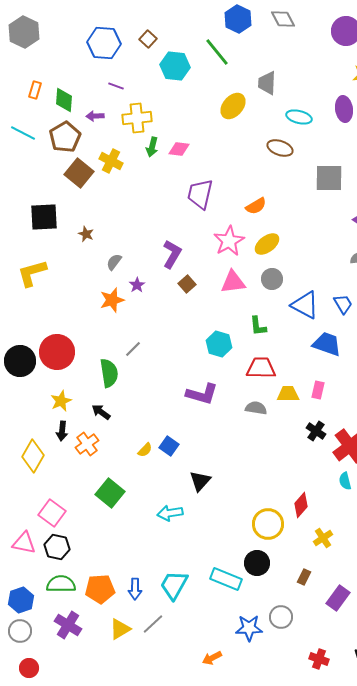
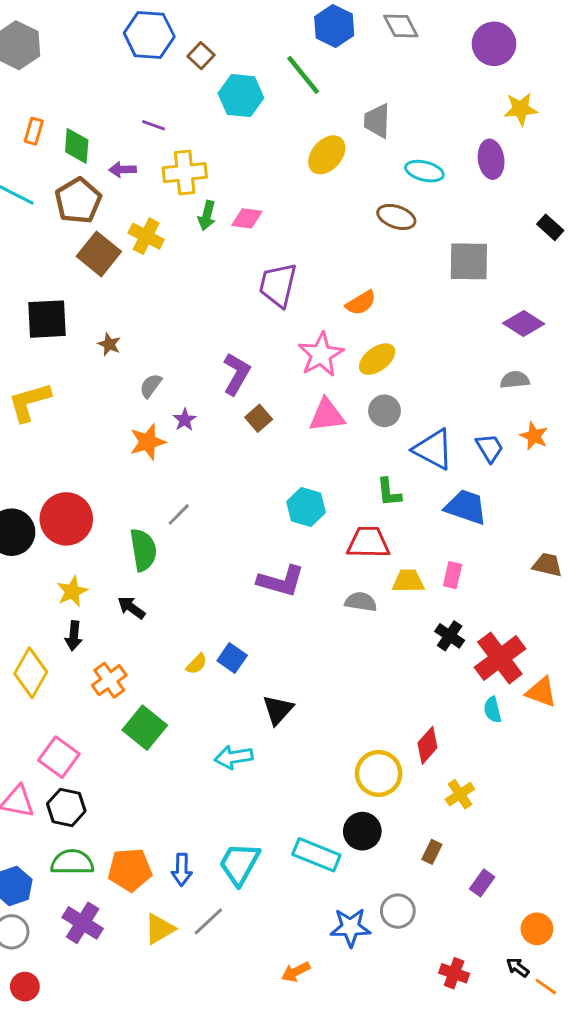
blue hexagon: (104, 43) -> (149, 35), moved
green L-shape: (258, 326) -> (389, 492), moved
orange cross: (87, 444) -> (109, 680), moved
purple rectangle: (338, 598) -> (482, 883), size x0.7

